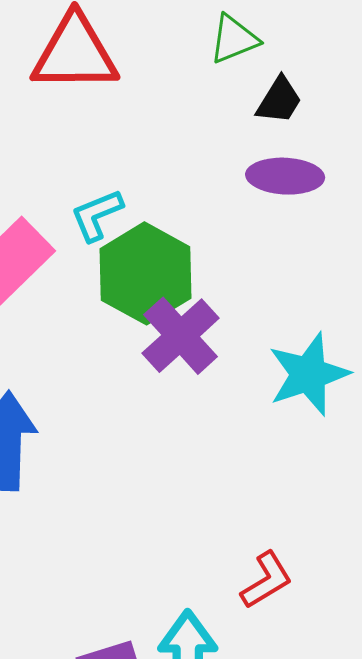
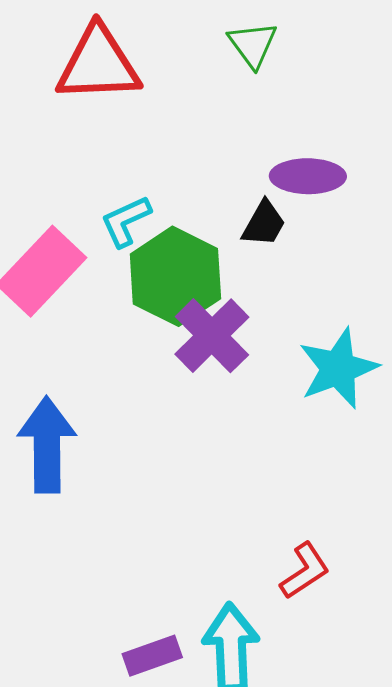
green triangle: (234, 39) -> (253, 45), turned -42
black trapezoid: (279, 100) -> (264, 224), moved

